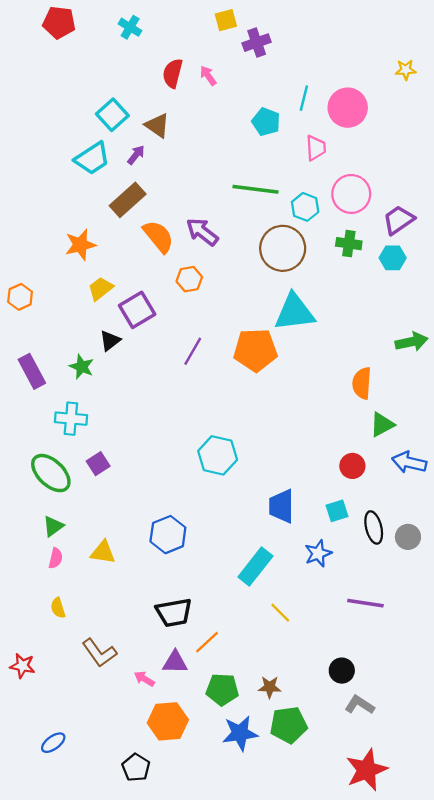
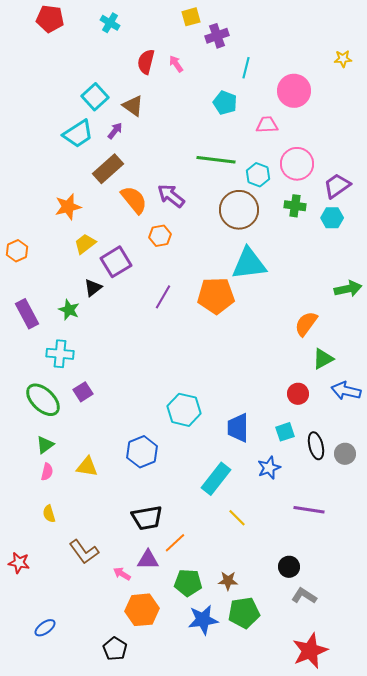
cyan line: (304, 98) -> (246, 68), moved
pink trapezoid: (316, 148) -> (267, 125), turned -90
orange semicircle: (362, 383) -> (306, 324), turned 32
cyan hexagon: (218, 455) -> (184, 410), moved

